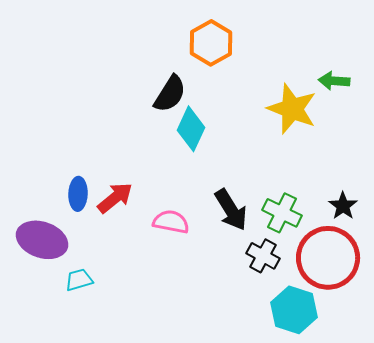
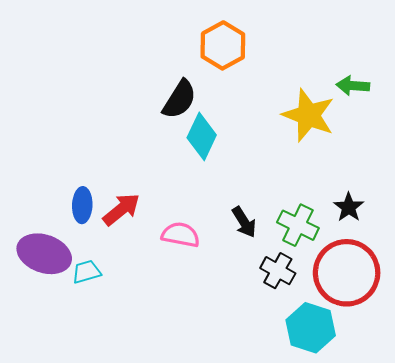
black star: (343, 206) -> (349, 207), moved
black arrow: (231, 210) -> (244, 222), size x0.7
cyan trapezoid: (79, 280) -> (86, 272), moved

